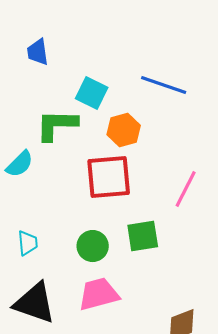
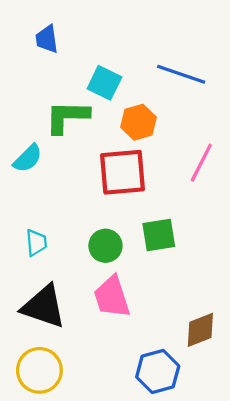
pink line: (186, 189) -> (201, 163), moved
pink trapezoid: (99, 294) -> (112, 297), turned -93

